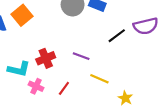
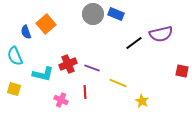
purple line: (81, 56) -> (92, 68), moved
pink cross: (36, 86) -> (61, 100), moved
red line: (64, 88) -> (85, 92), turned -40

